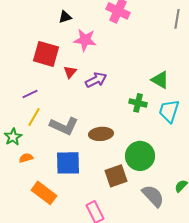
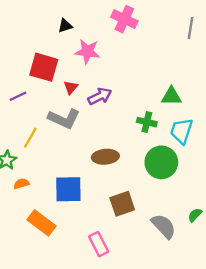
green triangle: (160, 80) -> (171, 96), turned -30
purple line: (30, 94) -> (18, 96), moved
gray L-shape: (64, 126) -> (64, 119), moved
green circle: (140, 156) -> (161, 162), moved

